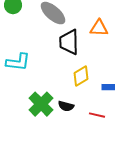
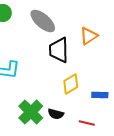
orange triangle: (99, 28) -> (89, 36), turned -36

